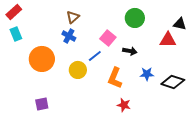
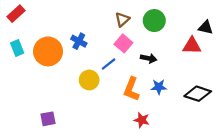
brown triangle: (73, 17) -> (122, 19), moved
cyan rectangle: (16, 34) -> (17, 48), moved
orange circle: (42, 59) -> (48, 51), moved
blue star: (147, 74) -> (159, 87), moved

